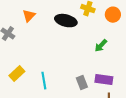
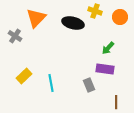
orange triangle: (29, 16) -> (36, 18), size x1.5
purple rectangle: (104, 80) -> (105, 69), moved

